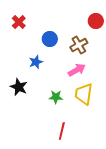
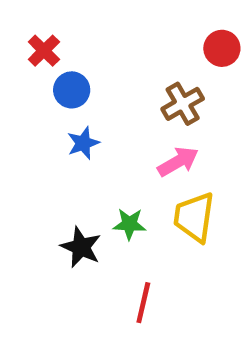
blue circle: (50, 39) -> (72, 90), moved
black star: (19, 87) -> (81, 247), moved

